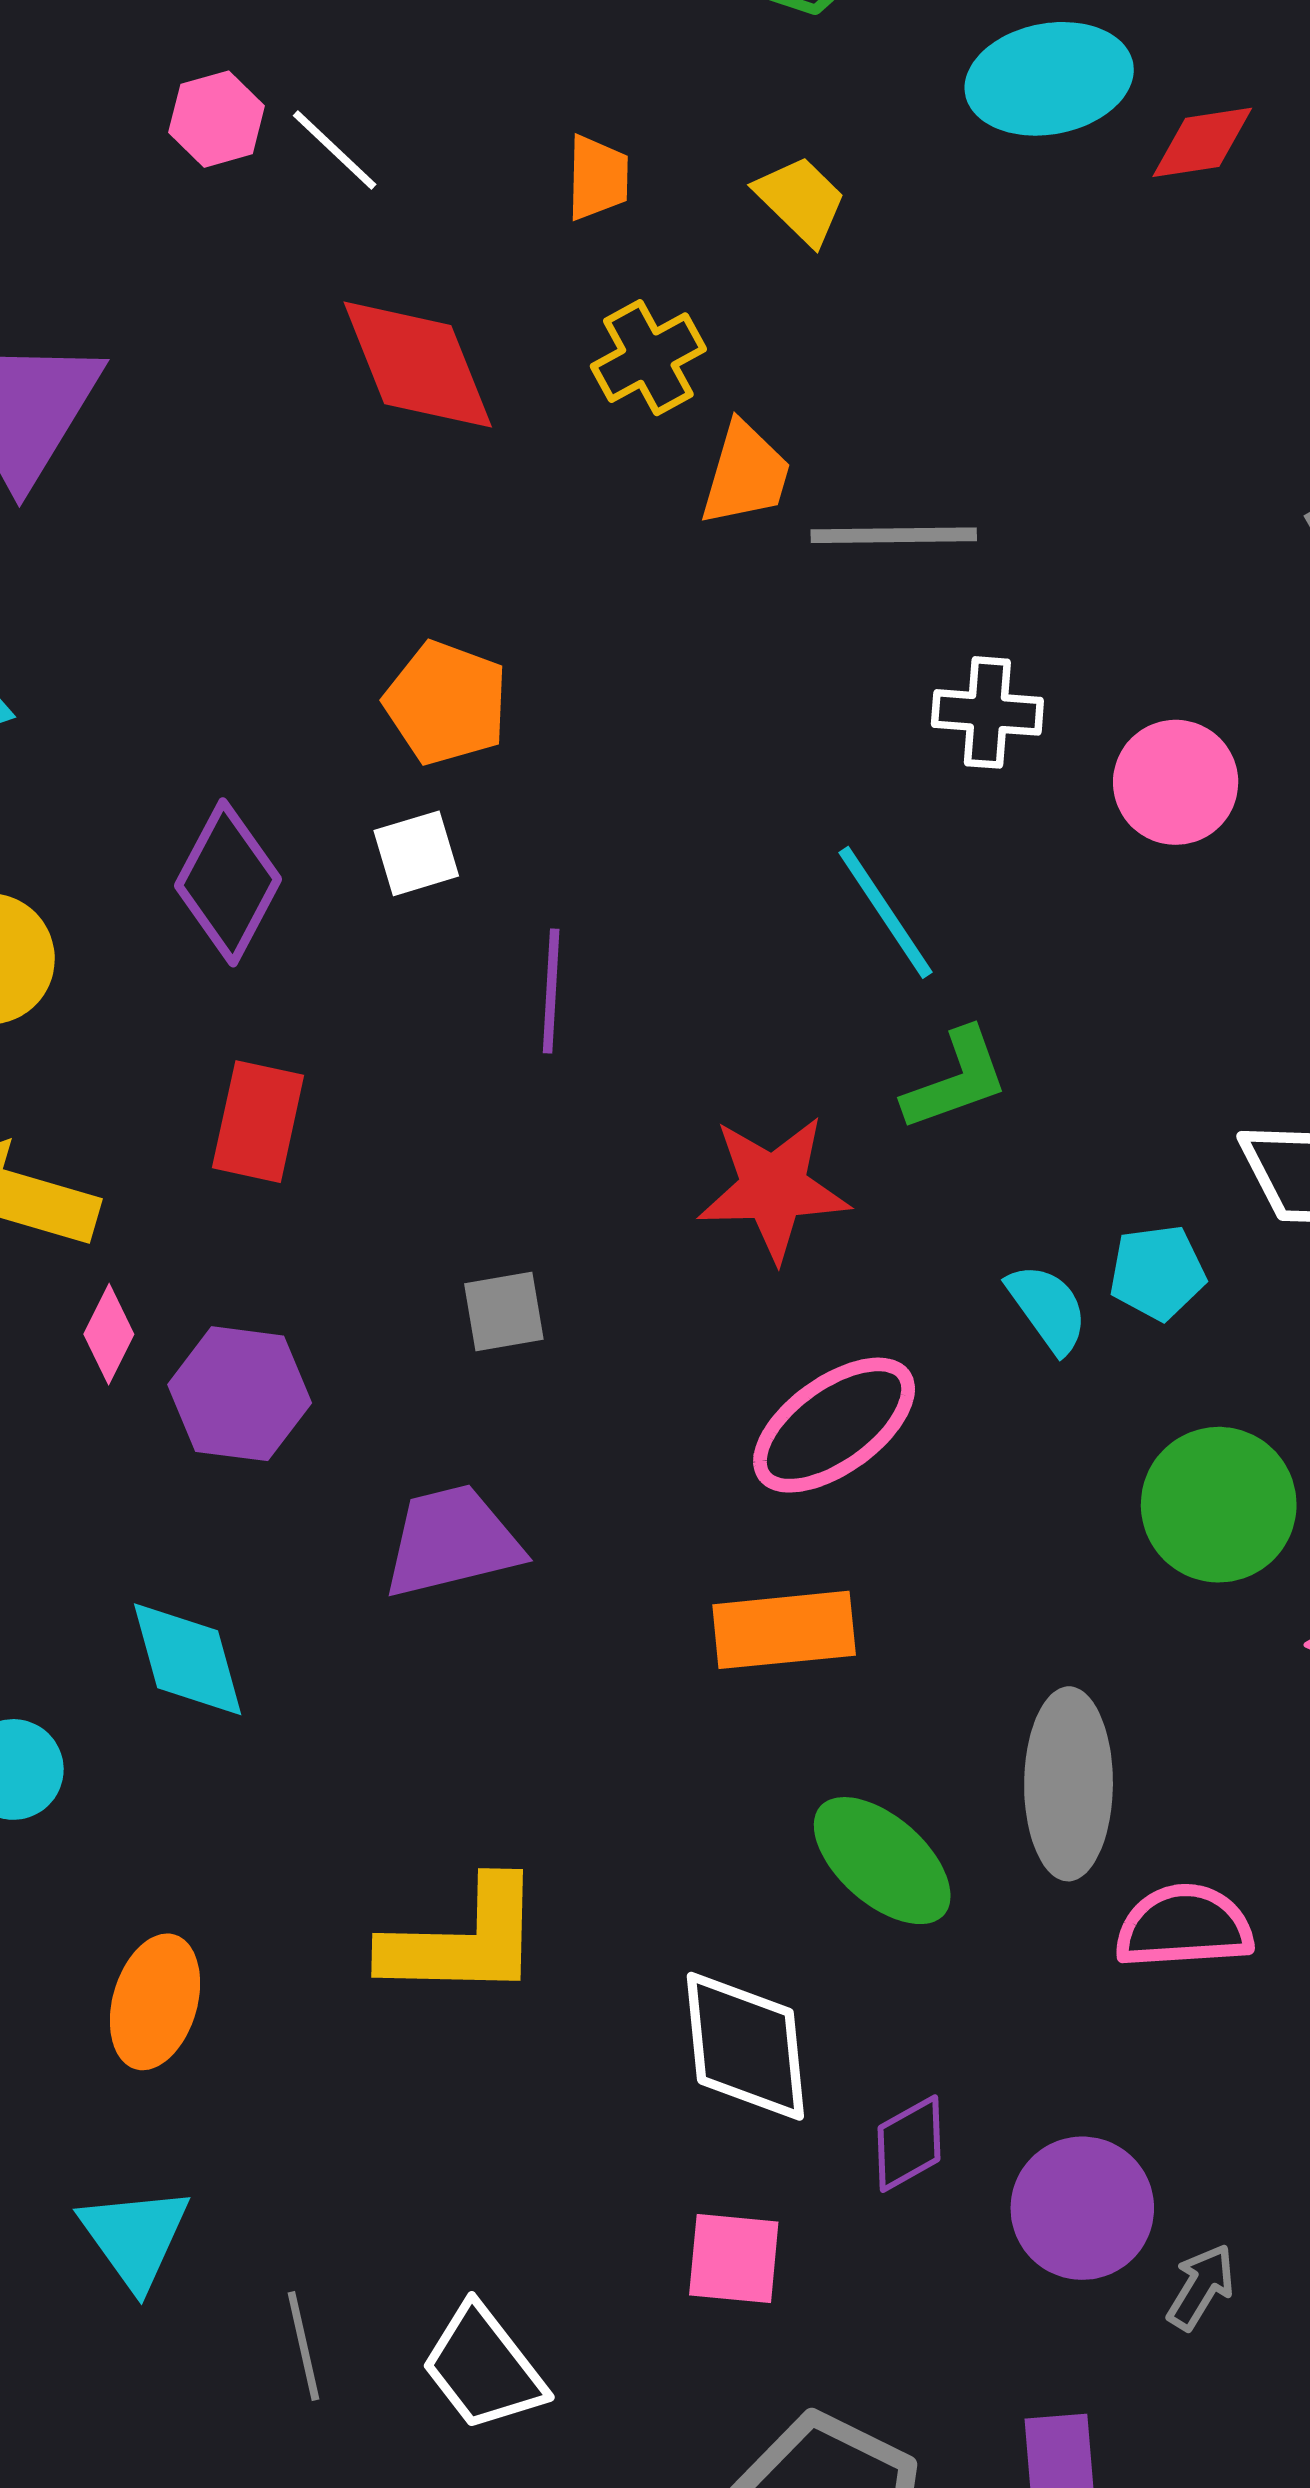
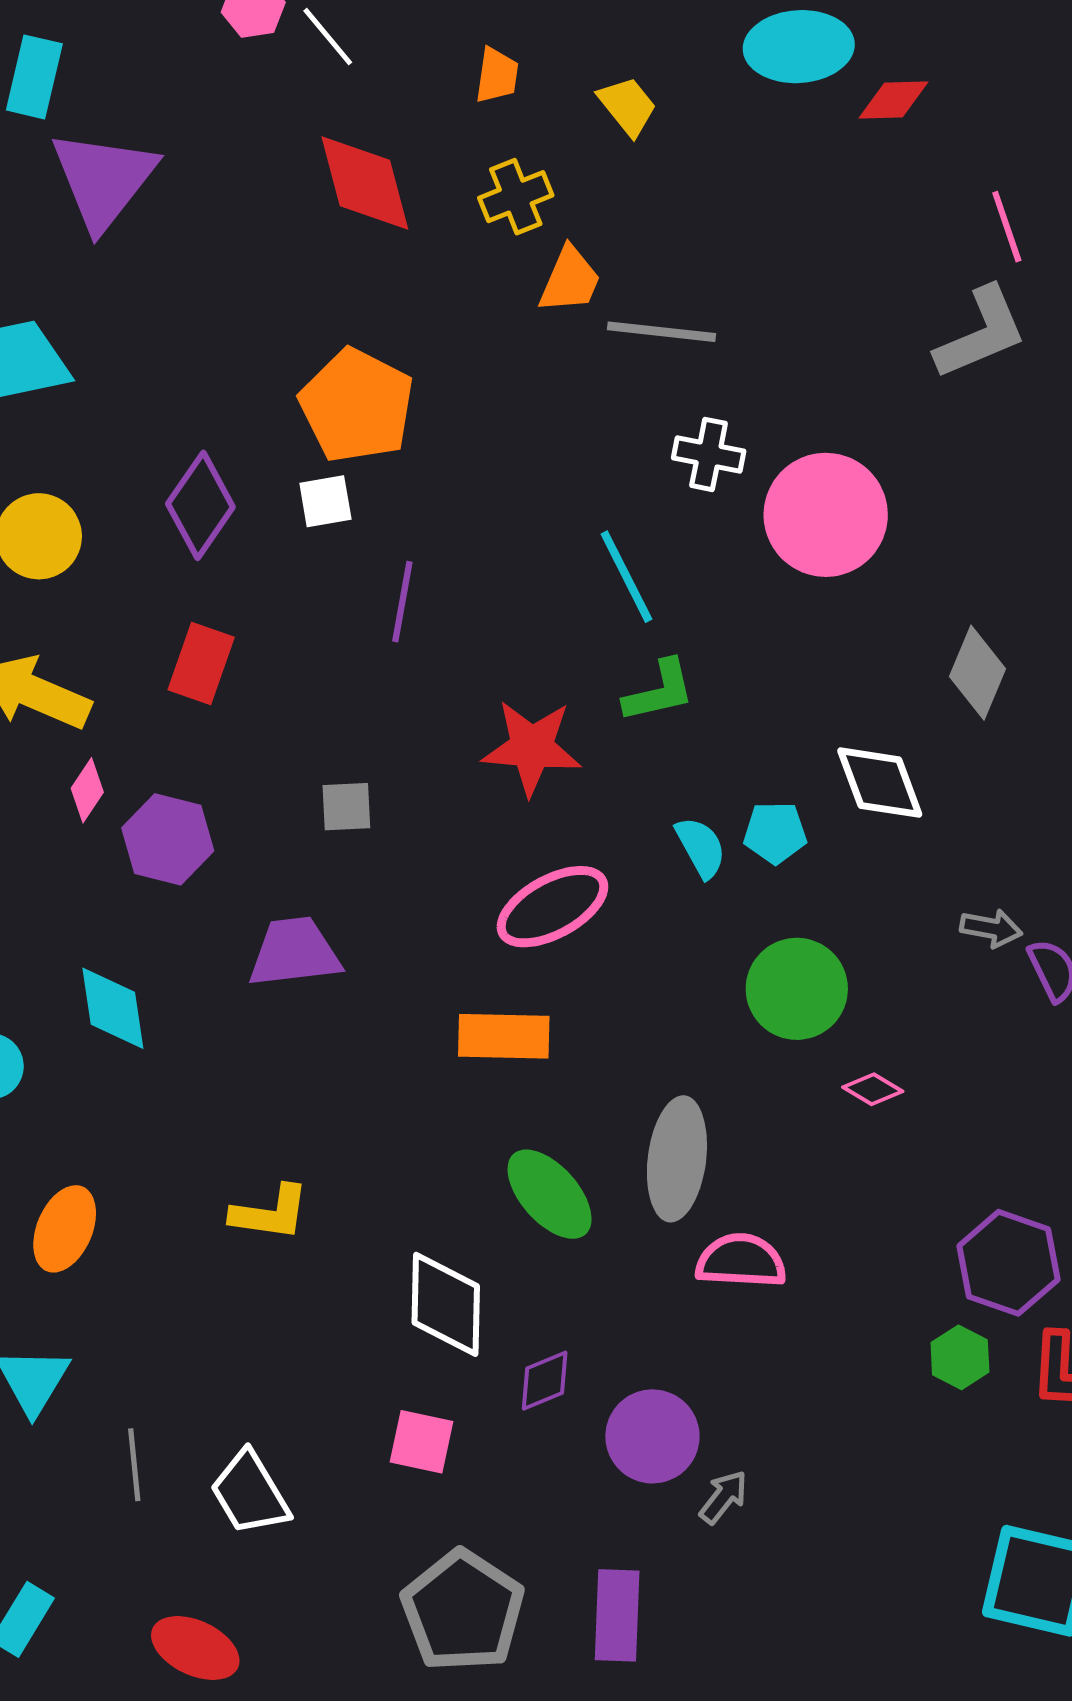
orange pentagon: (446, 703) -> (357, 406), size x1.4
pink circle: (1176, 782) -> (826, 515), size x1.5
yellow L-shape: (463, 1940) -> (270, 1213), size x0.7

